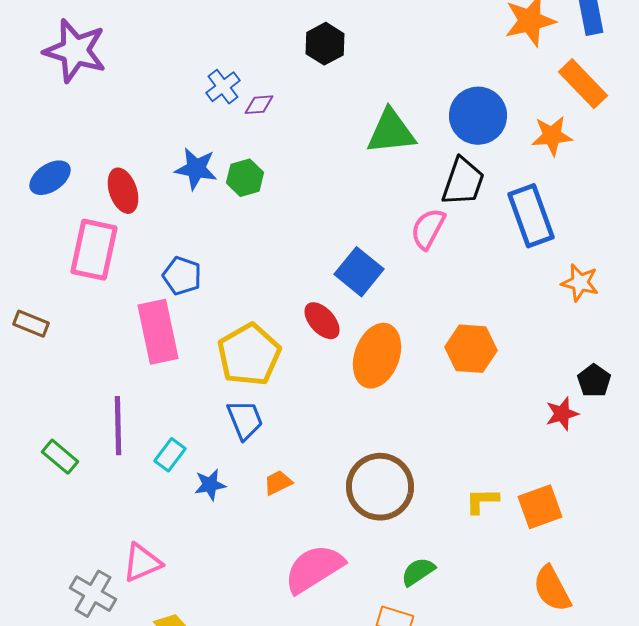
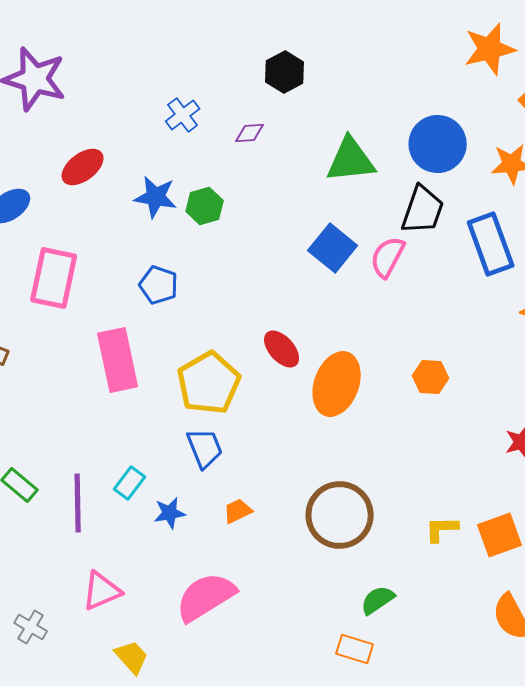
purple diamond: (259, 105) -> (250, 133), moved
red ellipse: (123, 191) -> (83, 167), moved, turned 72
blue square: (359, 272) -> (333, 248), moved
blue pentagon: (182, 276) -> (159, 285), moved
orange hexagon: (471, 349) -> (431, 377), size x0.7
purple line: (118, 426) -> (78, 503), moved
pink semicircle: (314, 569) -> (206, 597), moved
gray cross: (93, 594) -> (31, 627), moved, size x0.7

